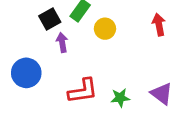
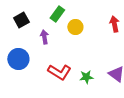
black square: (50, 19) -> (21, 20), moved
red L-shape: (83, 91) -> (59, 72), turned 40

